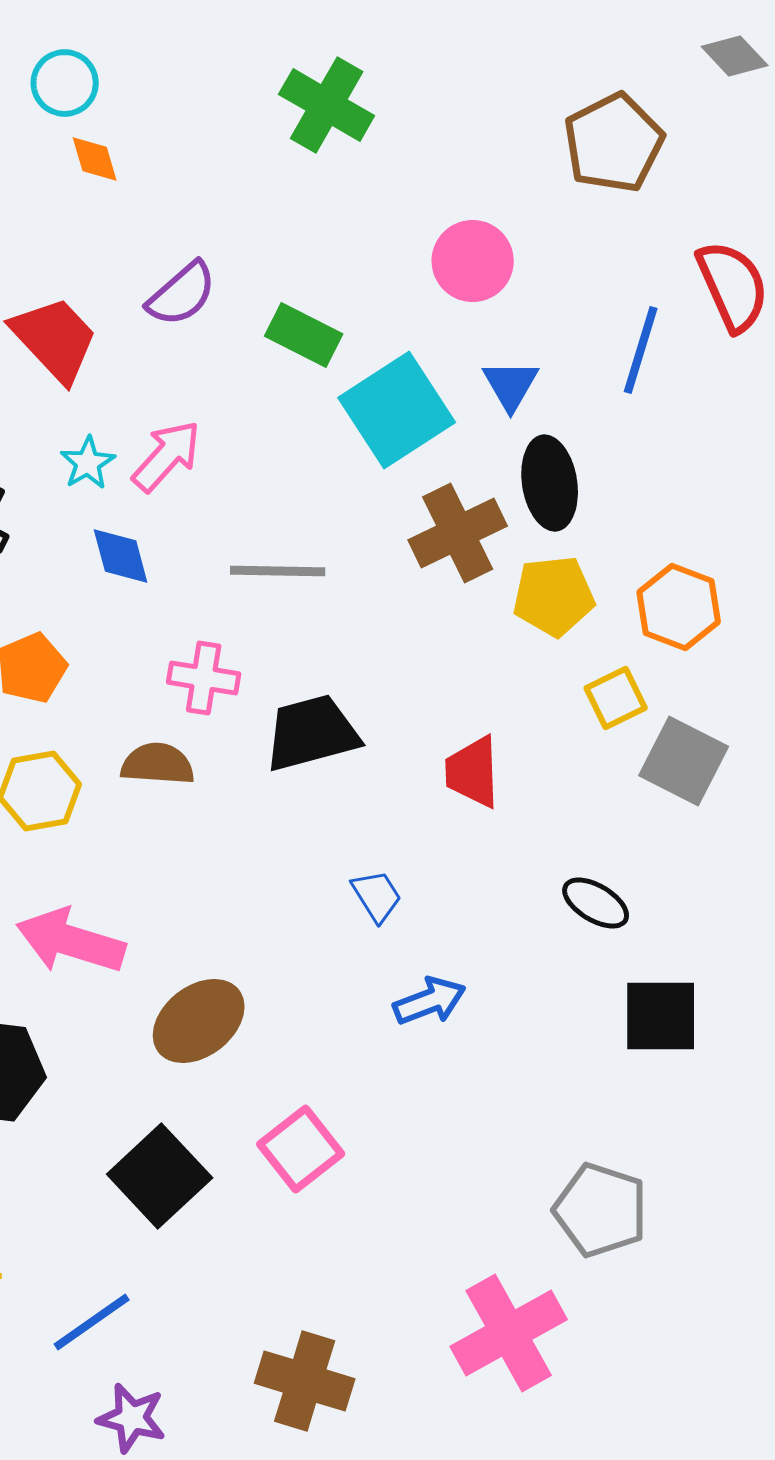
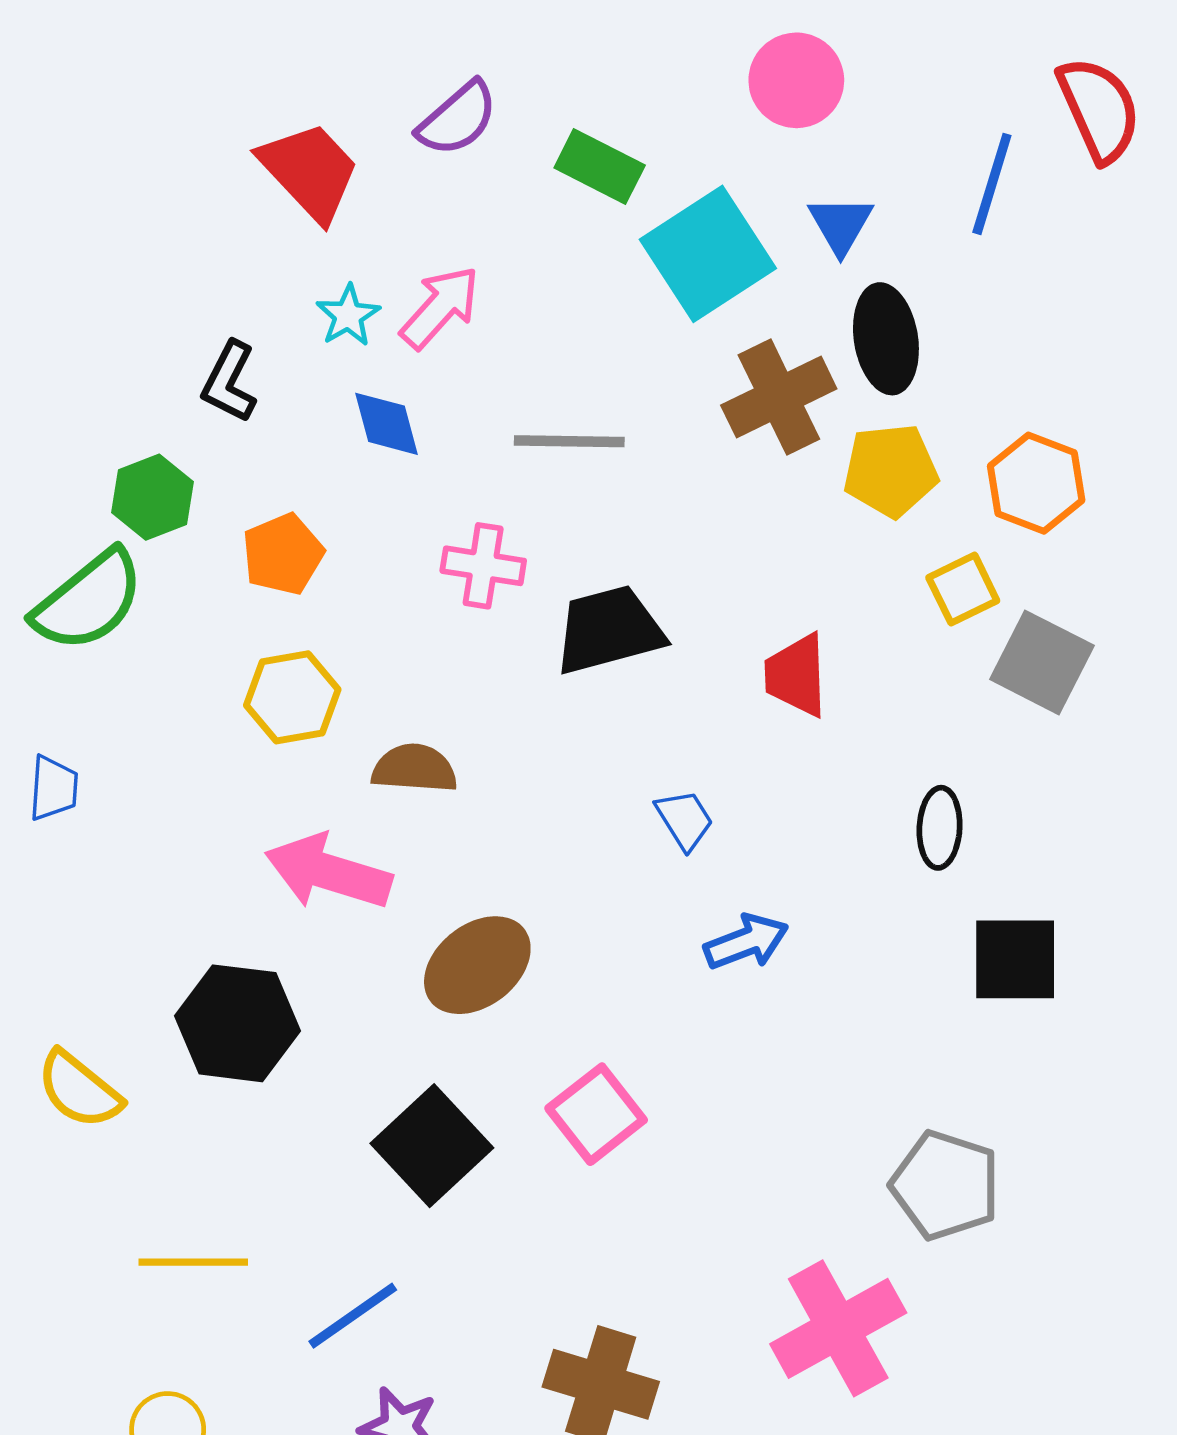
brown semicircle: (158, 764) -> (414, 768), moved
black ellipse: (596, 903) -> (940, 828), turned 62

